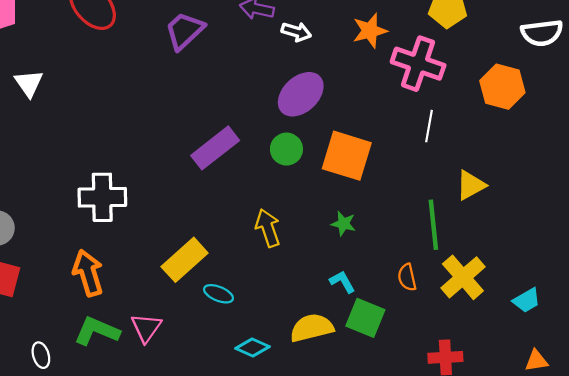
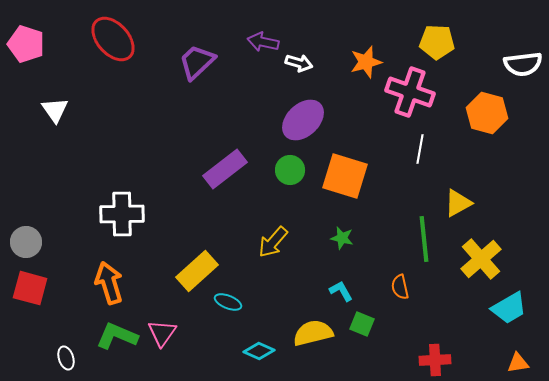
yellow arrow: (268, 228) -> (273, 242), turned -120
yellow cross: (463, 277) -> (481, 259), moved
cyan trapezoid: (527, 300) -> (509, 308), size x1.4
green square: (365, 318) -> (362, 324), size x0.7

